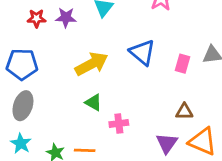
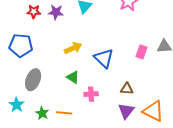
blue triangle: (142, 52) -> (104, 58), moved
yellow arrow: (92, 64) -> (73, 48), size x0.7
gray ellipse: (23, 106) -> (33, 80), moved
brown triangle: (184, 112) -> (127, 89), moved

